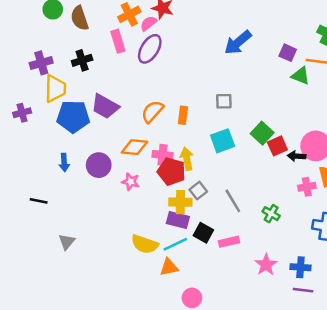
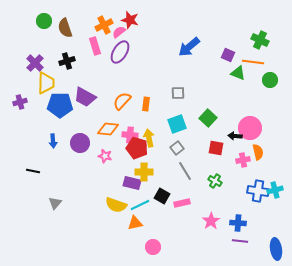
purple cross: (41, 63) -> (35, 63), turned -30
red square: (277, 146) -> (216, 148), moved, turned 35
gray square: (198, 191) -> (177, 148), moved
purple rectangle: (178, 220) -> (132, 183), moved

